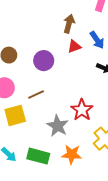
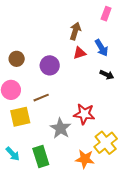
red star: (82, 110) -> (84, 114), turned -30
orange star: (72, 154) -> (85, 159), moved
green rectangle: (38, 156) -> (41, 157), turned 55

